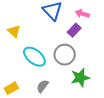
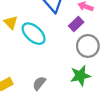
gray circle: (65, 55) -> (88, 46), moved
cyan ellipse: (34, 57) -> (34, 34), moved

